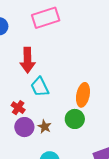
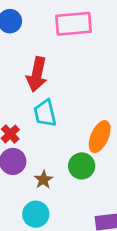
brown star: (44, 127) -> (43, 180), moved

